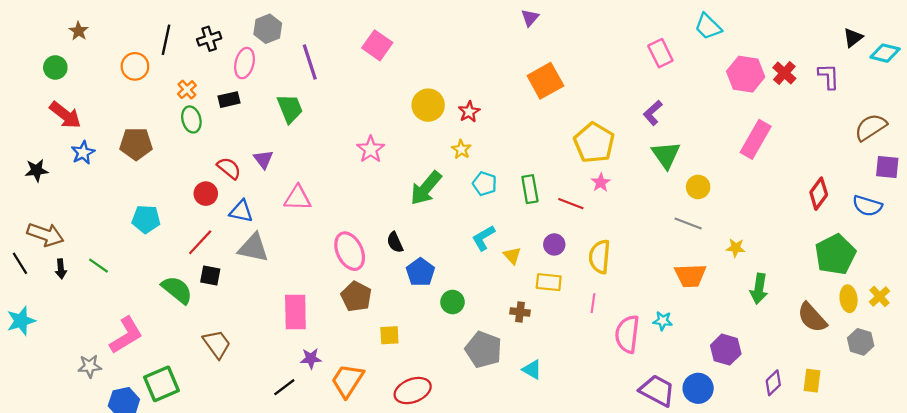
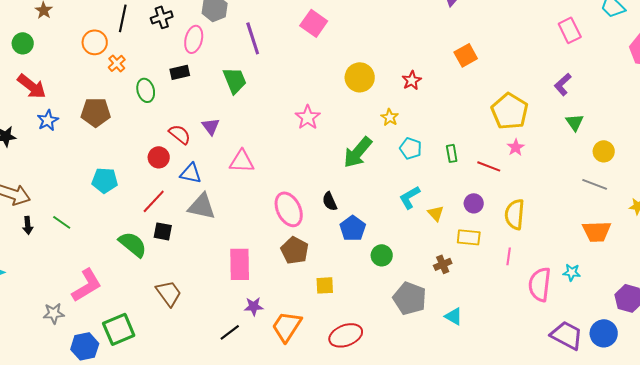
orange square: (545, 81) -> (466, 55), size x0.7
orange cross: (187, 90) -> (117, 63), moved
red star: (469, 112) -> (412, 80), moved
green triangle: (666, 155) -> (575, 122), size x0.7
green rectangle: (530, 189) -> (452, 153), size x0.7
brown cross: (520, 312) -> (443, 264), turned -30

